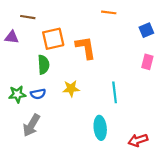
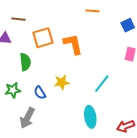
green semicircle: (44, 65) -> (25, 62), moved
cyan line: (115, 92) -> (102, 84), turned 48
blue semicircle: (38, 94) -> (40, 93), moved, turned 72

